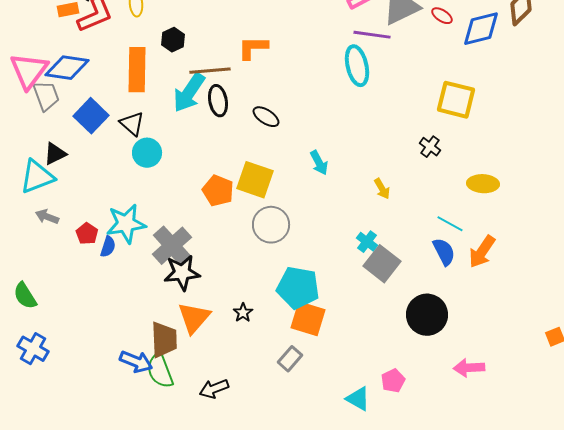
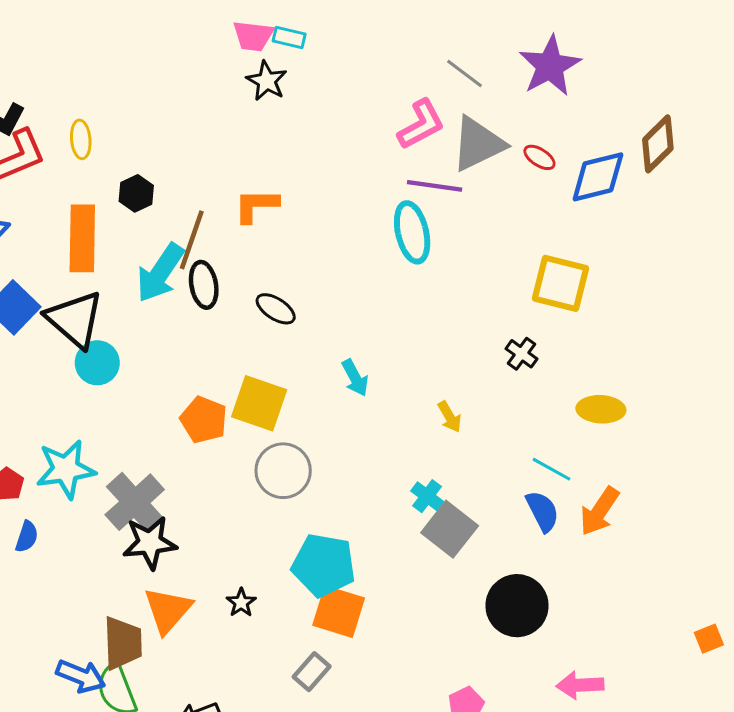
brown line: (210, 71) -> (192, 240), turned -66
black triangle: (132, 124) -> (75, 319), size x1.6
blue semicircle: (108, 247) -> (27, 537), moved

